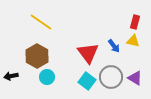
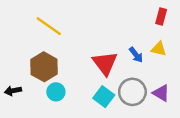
red rectangle: (135, 22) -> (161, 17), moved

